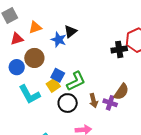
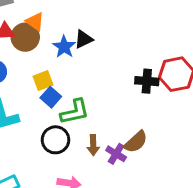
orange triangle: (35, 27) -> (35, 22), turned 40
brown circle: (34, 58) -> (25, 37), moved
yellow square: (53, 85) -> (43, 81), moved

